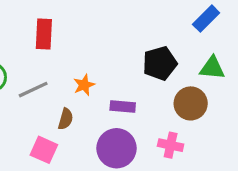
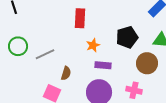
red rectangle: (44, 34) -> (80, 18), moved
orange star: (84, 85) -> (93, 45), moved

